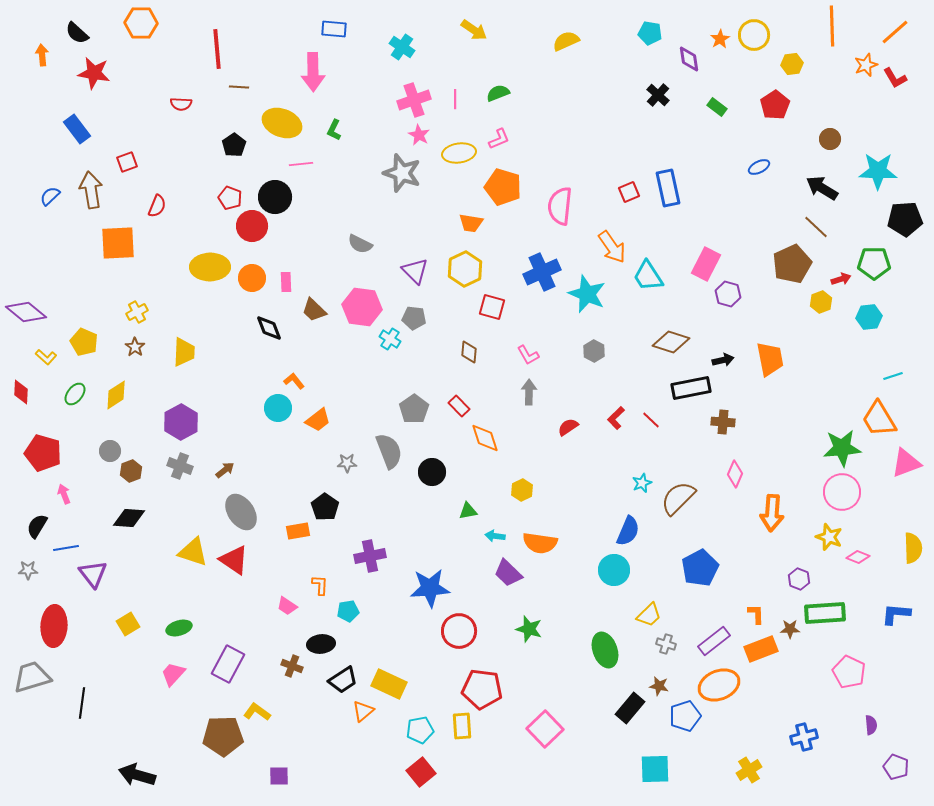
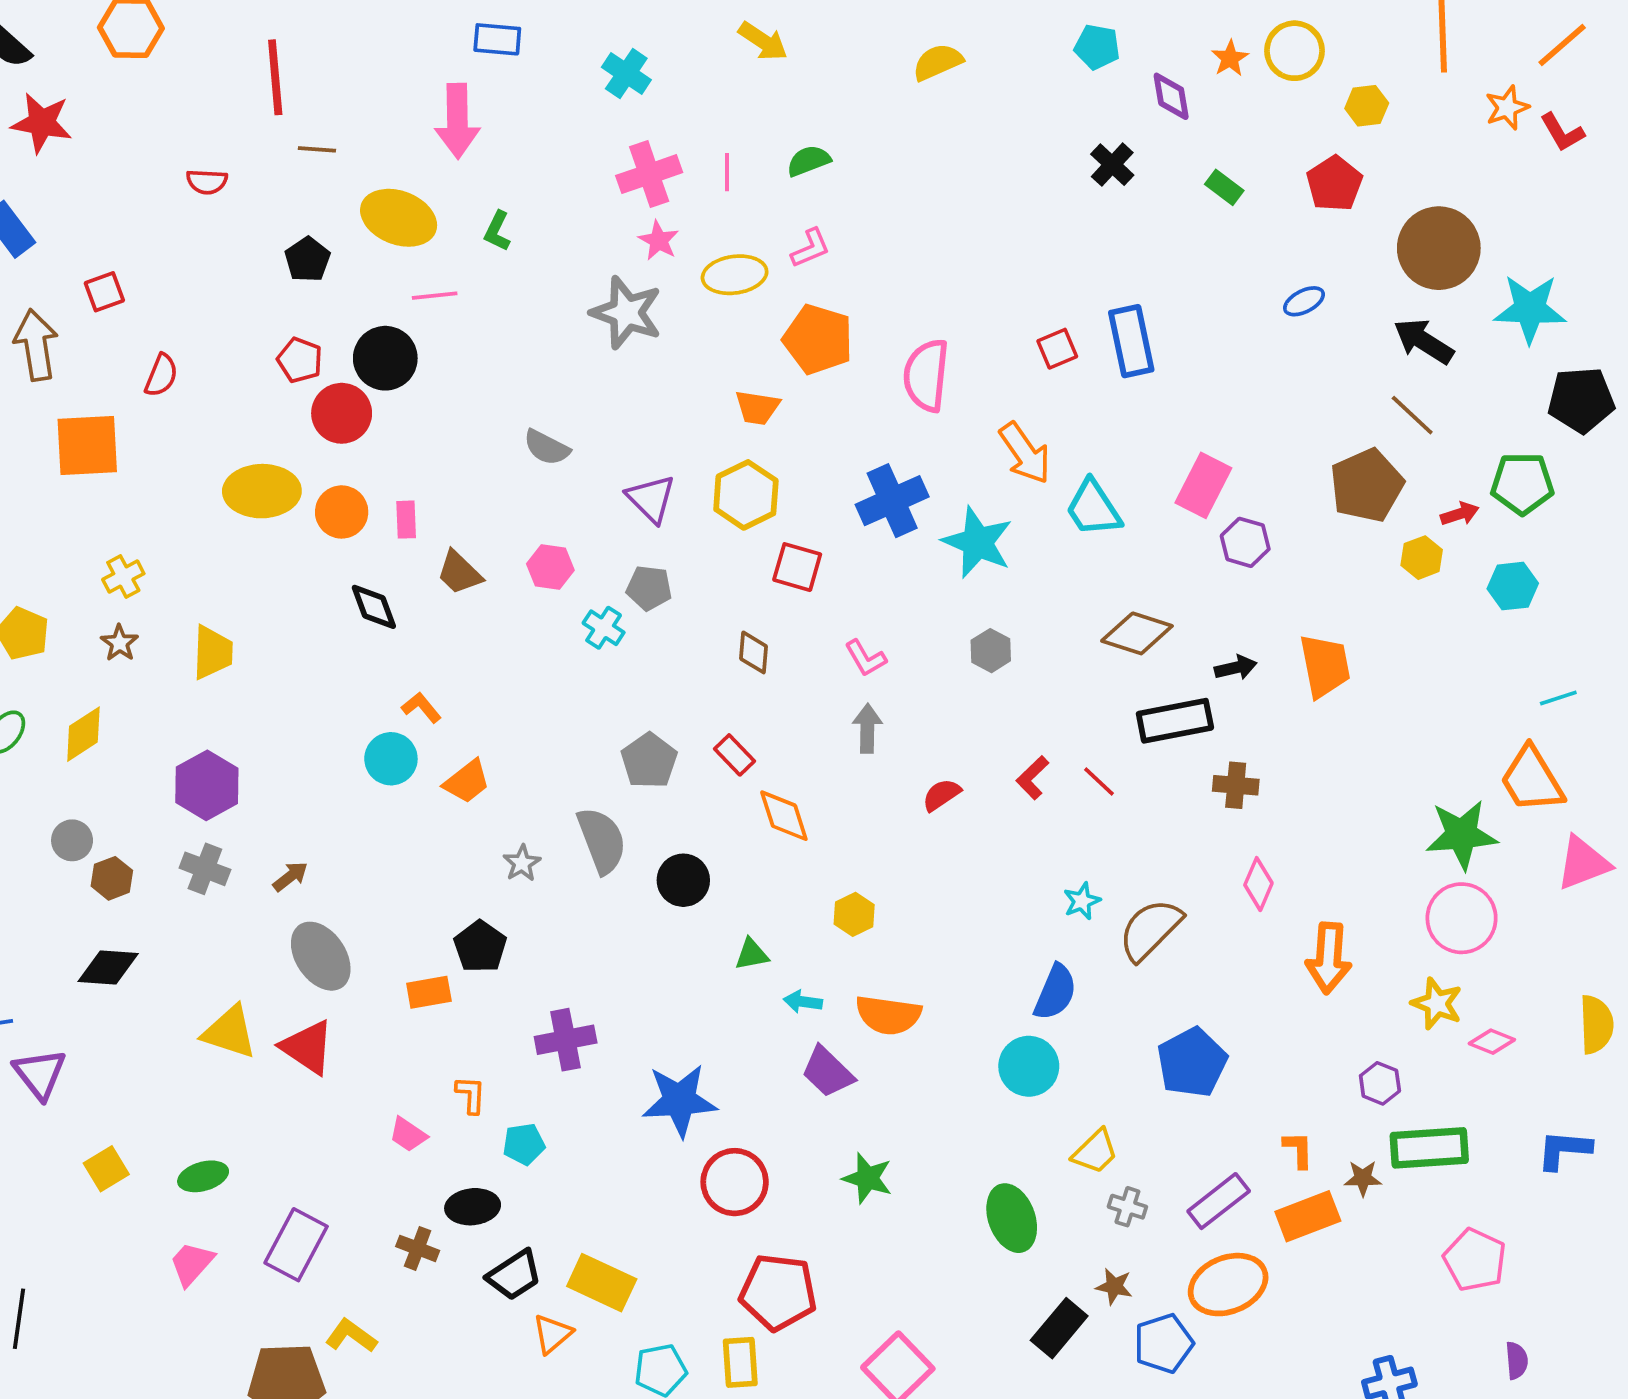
brown circle: (830, 139) -> (1439, 248), size x2.0
pink hexagon: (362, 307) -> (550, 567), size x0.6
gray star: (347, 463) -> (522, 863), turned -30

